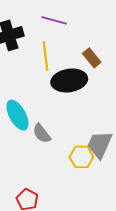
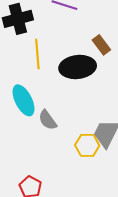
yellow line: (45, 56) -> (37, 54), moved

